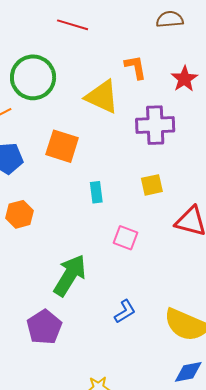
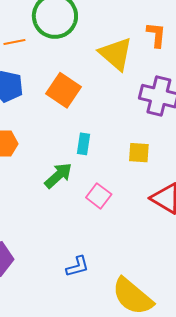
green arrow: (70, 275) -> (58, 175), moved, size x0.7

